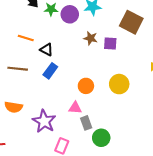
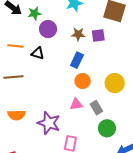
purple circle: (70, 14) -> (48, 29), moved
blue rectangle: (50, 71) -> (77, 60), moved
yellow circle: (119, 84) -> (115, 83), moved
gray rectangle: (86, 123) -> (96, 108), moved

